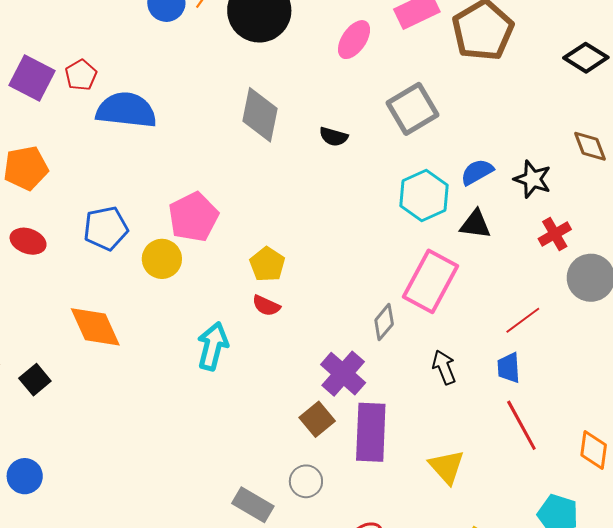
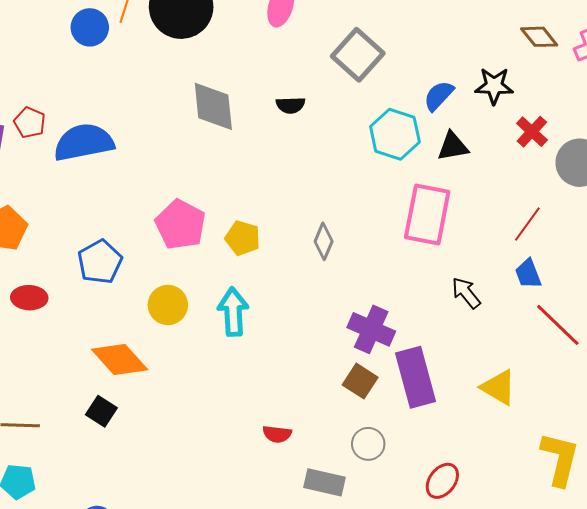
yellow circle: (162, 259) -> (168, 305), moved
yellow pentagon: (267, 264) -> (243, 238), moved
red semicircle: (266, 306) -> (277, 434), moved
gray diamond: (384, 322) -> (324, 241), moved
cyan arrow: (213, 346) -> (233, 312), moved
black square: (35, 380) -> (101, 411), moved

